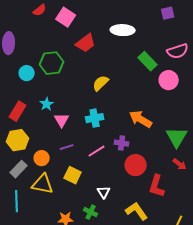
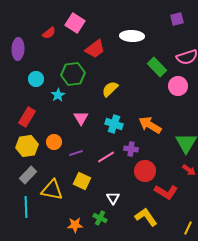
red semicircle: (40, 10) -> (49, 33), moved
green hexagon: (52, 63) -> (73, 74), moved
cyan star: (47, 104) -> (58, 95), moved
cyan cross: (95, 118) -> (114, 124), moved, turned 30
pink triangle: (62, 120) -> (81, 118), moved
orange circle: (42, 158) -> (54, 142), moved
red L-shape: (157, 186) -> (166, 192), turned -75

